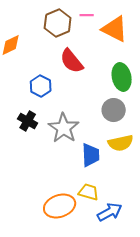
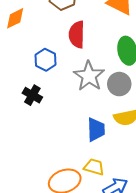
red semicircle: (72, 61) -> (77, 35), turned 40
gray star: (64, 128) -> (89, 76), moved

